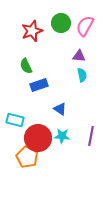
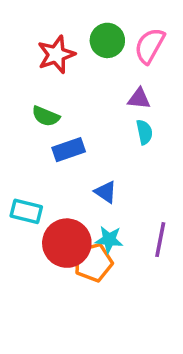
green semicircle: (26, 66) -> (46, 116), turned -42
orange pentagon: (27, 157) -> (93, 262), moved, turned 30

